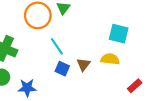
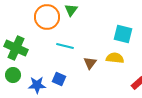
cyan line: (57, 46) -> (65, 46), turned -42
blue square: (62, 69) -> (59, 79), moved

